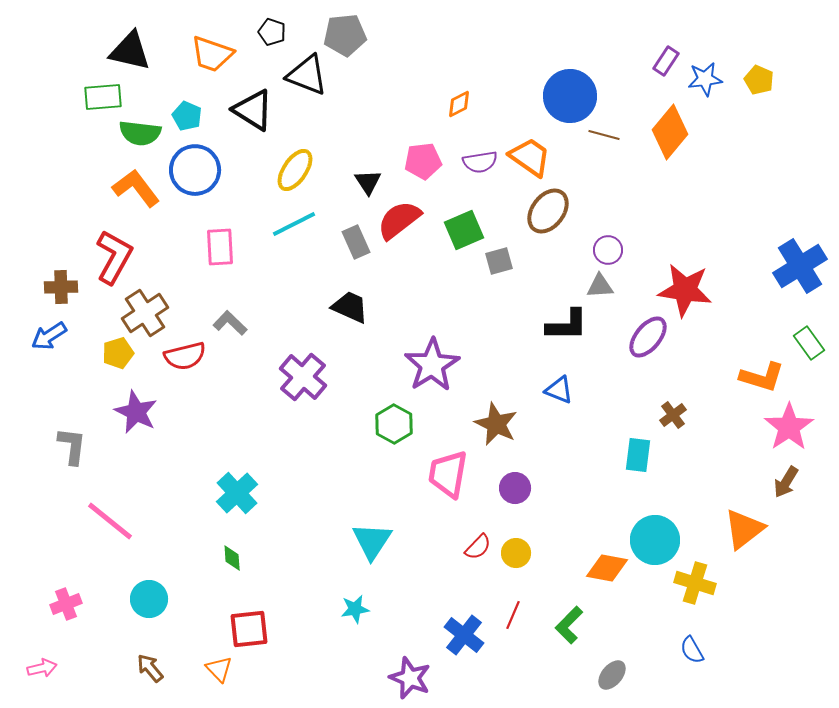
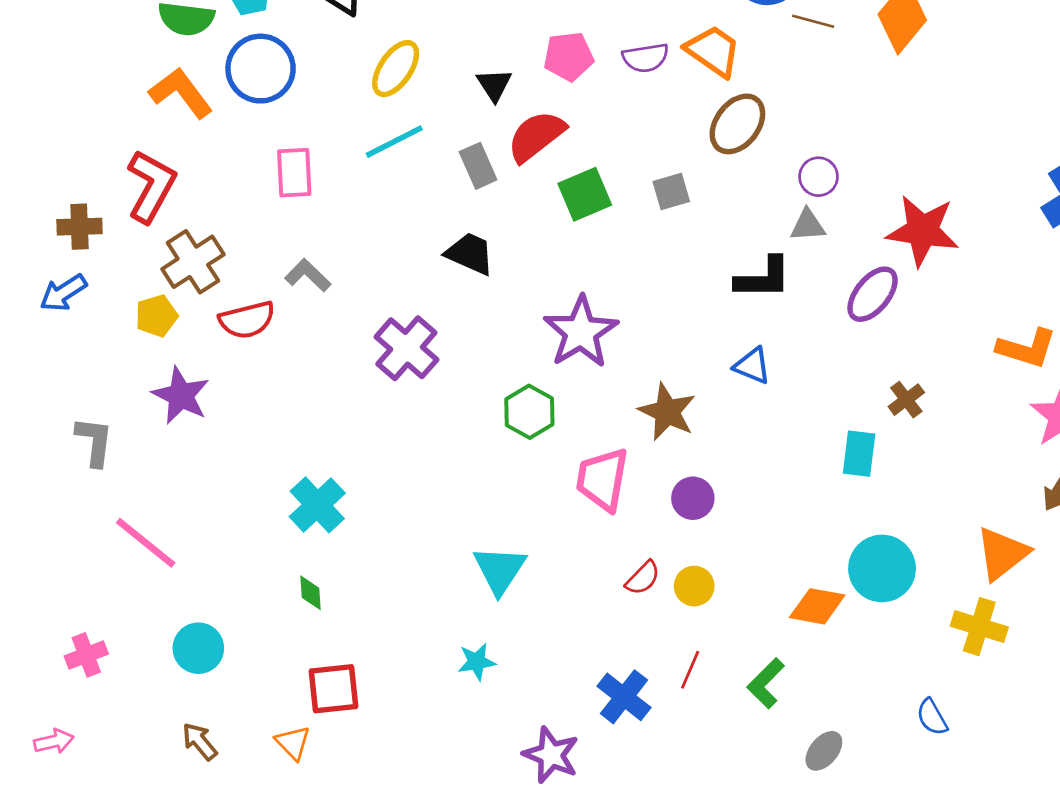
green square: (464, 230) -> (585, 194), moved
yellow cross: (695, 583) -> (979, 627), moved

